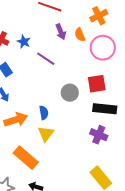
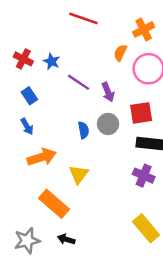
purple arrow: (61, 32) -> (108, 92), moved
orange semicircle: (80, 35) -> (120, 53), turned 48
blue semicircle: (44, 113) -> (83, 130), moved

